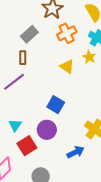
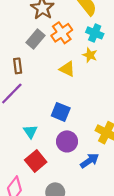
gray rectangle: (29, 34) -> (36, 39), moved
cyan triangle: (15, 125) -> (30, 131), moved
purple circle: (47, 130) -> (67, 141), moved

